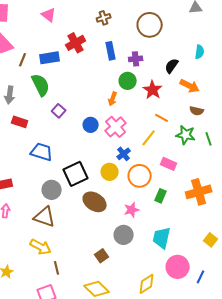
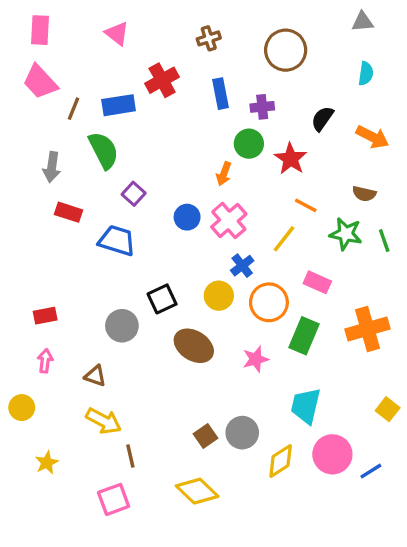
cyan semicircle: (200, 52) -> (366, 73), moved
orange arrow: (190, 86) -> (372, 137), moved
blue trapezoid: (42, 152) -> (117, 241), moved
black square: (76, 174) -> (162, 299), size x0.7
green rectangle: (161, 196) -> (304, 336), size x1.5
brown triangle: (45, 217) -> (95, 376), moved, size x0.6
gray circle: (124, 235) -> (242, 433), moved
blue line: (201, 277) -> (371, 471), turned 32
yellow diamond: (147, 284) -> (281, 461), moved

